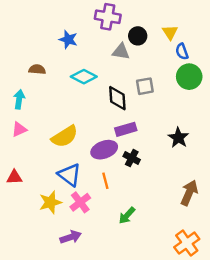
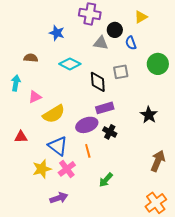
yellow triangle: (170, 32) -> (141, 17), moved, turned 32
blue semicircle: (182, 51) -> (131, 43), moved
pink triangle: (19, 129) -> (35, 97), moved
red triangle: (14, 177) -> (21, 137), moved

